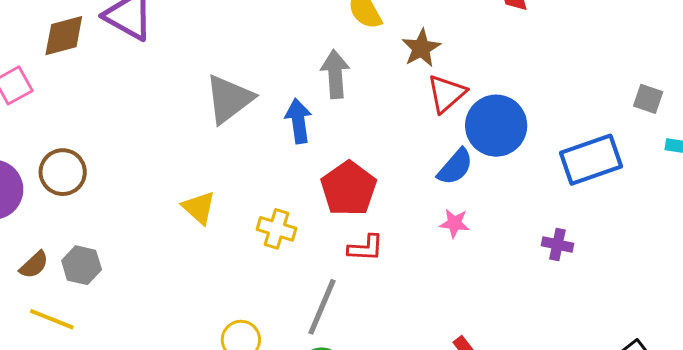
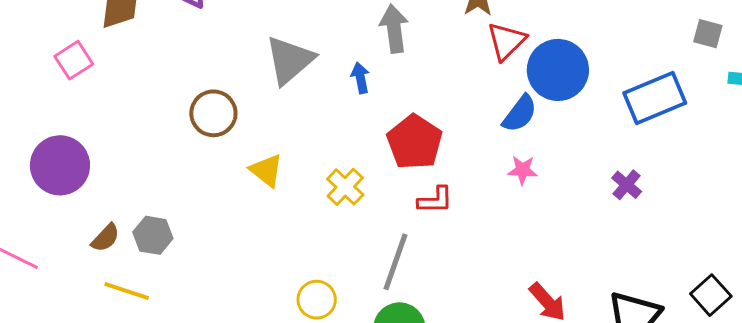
blue arrow: (298, 121) -> (360, 78), size x0.7
brown circle: (63, 172) -> (213, 113), moved
yellow cross: (277, 229) -> (345, 187), turned 30
purple cross: (557, 245) -> (627, 185), turned 32

